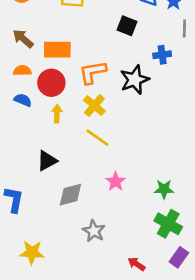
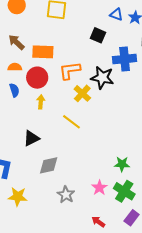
blue cross: (162, 55) -> (125, 59), size x1.6
black star: (135, 80) -> (102, 78), turned 30
blue semicircle: (23, 100) -> (14, 90), turned 48
yellow cross: (94, 106) -> (82, 93), moved
pink star: (115, 182) -> (99, 188), moved
yellow star: (32, 252) -> (18, 197), moved

